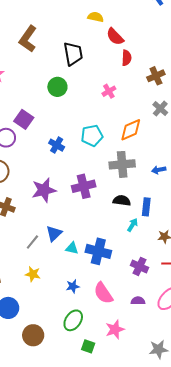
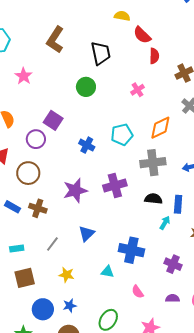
gray line: (32, 242) -> (52, 244), moved
cyan triangle: (72, 248) -> (107, 272), moved
blue star: (73, 286) -> (70, 306), moved
pink semicircle: (103, 293) -> (138, 292), size x0.6

